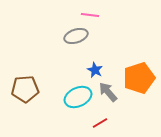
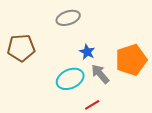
brown pentagon: (25, 89) -> (21, 48), moved

